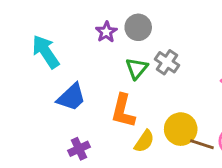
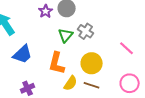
yellow circle: (181, 129) -> (92, 63), moved
brown line: (202, 144) -> (92, 85), moved

